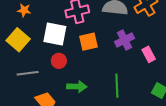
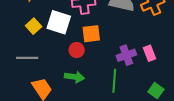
yellow square: (18, 40) -> (34, 26), moved, size x0.7
purple cross: (124, 40) -> (126, 55), moved
red circle: (59, 61) -> (77, 50), moved

